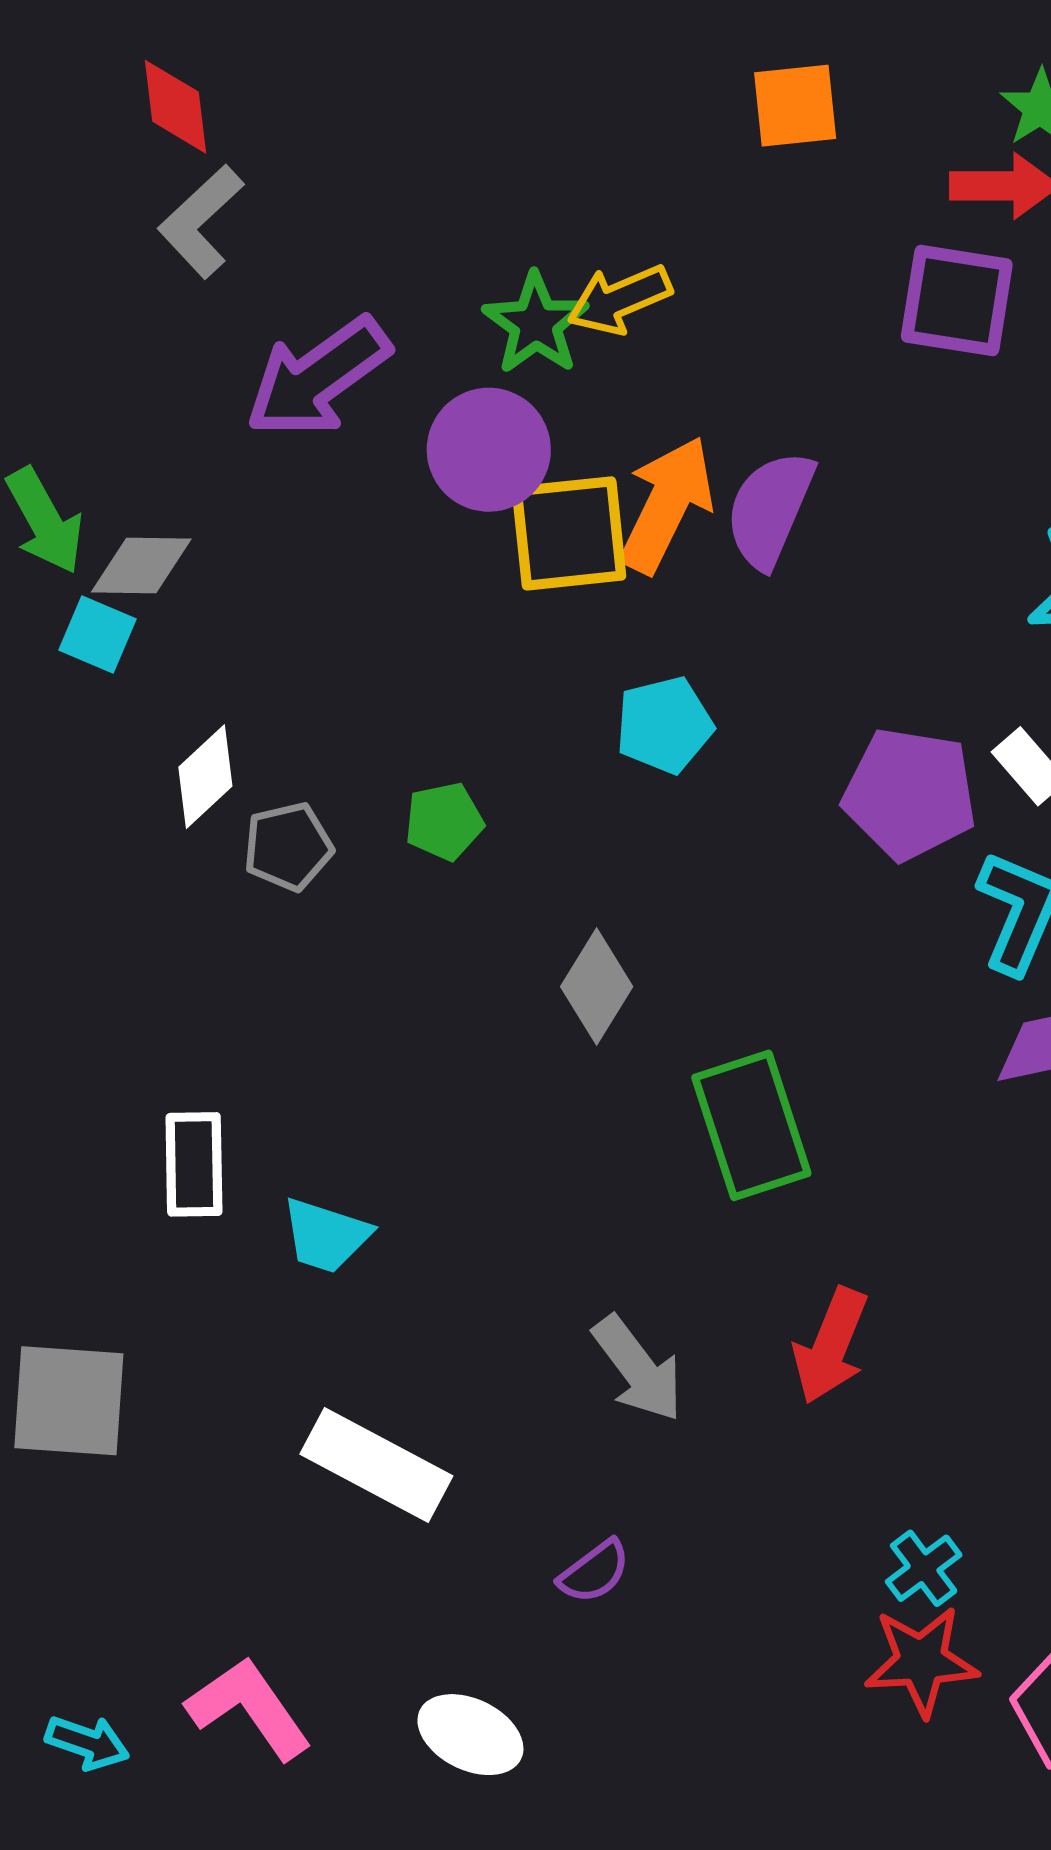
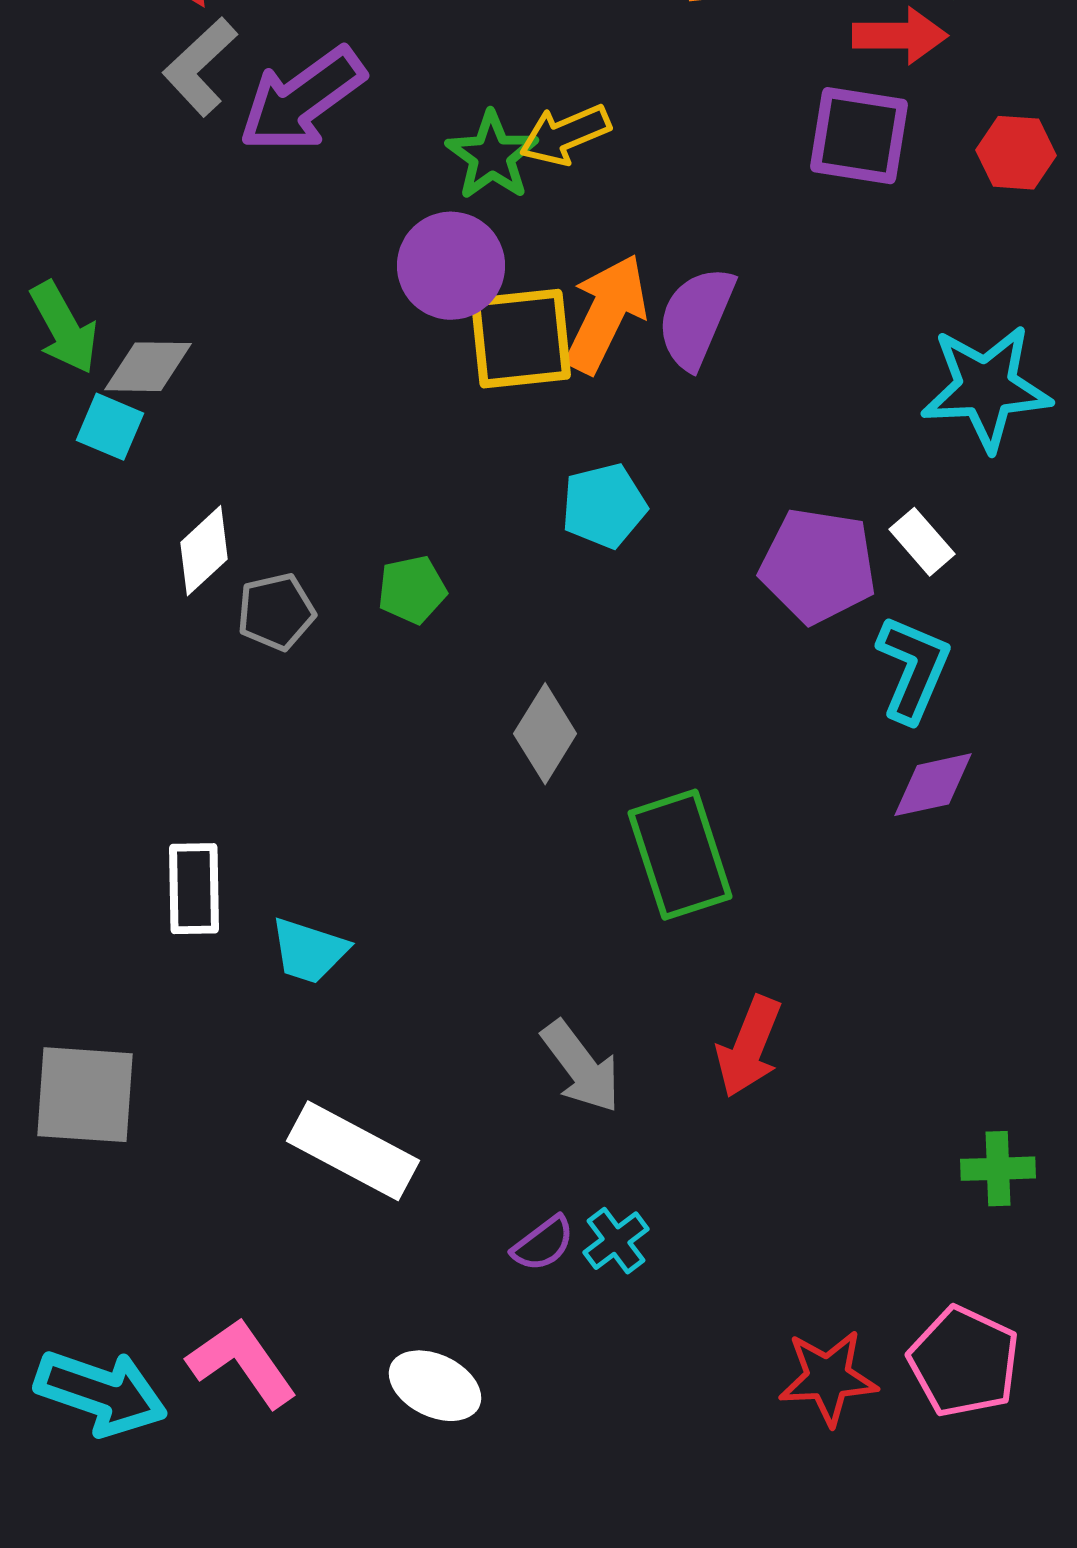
purple arrow: (318, 377) -> (302, 100), moved
cyan cross: (924, 1568) -> (616, 1241), moved
red star: (921, 1661) -> (828, 1378), moved
cyan arrow: (87, 1743) -> (101, 1393), size x1.8

